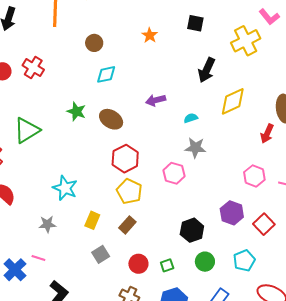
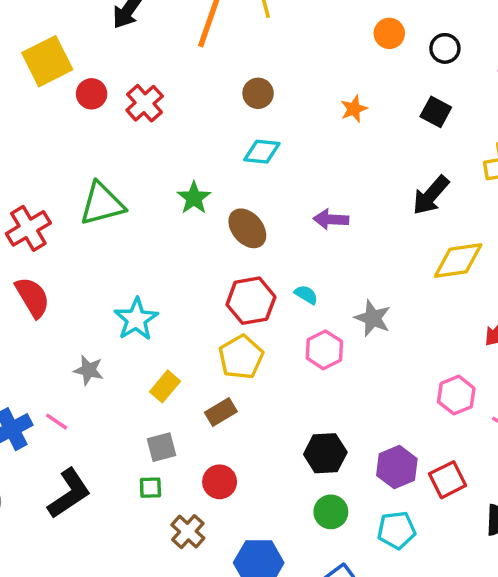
cyan semicircle: (191, 118) -> (306, 295), moved, turned 32
purple hexagon: (232, 213) -> (397, 467), moved
green square: (167, 265) -> (150, 488), moved

